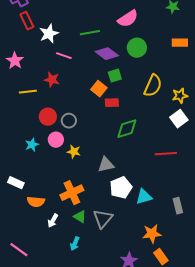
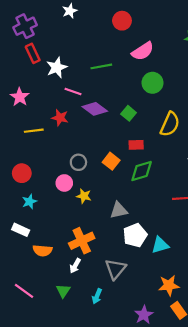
purple diamond: (107, 54) -> (95, 109), moved
green square: (115, 76) -> (129, 113), turned -32
orange square: (99, 89) -> (111, 161), moved
red rectangle: (112, 103) -> (136, 145), moved
red circle: (48, 117) -> (22, 173), moved
cyan star: (32, 145) -> (29, 202), moved
green triangle: (80, 217) -> (63, 291), moved, turned 32
white arrow: (53, 221) -> (75, 266), moved
cyan arrow: (75, 244) -> (97, 296), moved
pink line: (19, 250) -> (24, 291), moved

